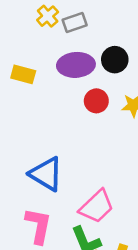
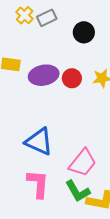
black circle: (115, 60) -> (84, 32), moved
purple ellipse: (76, 65) -> (44, 75), moved

